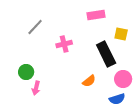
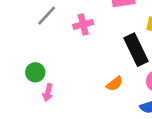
pink cross: (64, 44) -> (83, 24), moved

